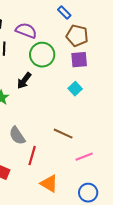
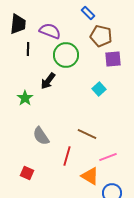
purple square: (79, 60) -> (113, 59), moved
red line: (32, 156) -> (67, 156), moved
orange triangle: (49, 184) -> (90, 176), moved

